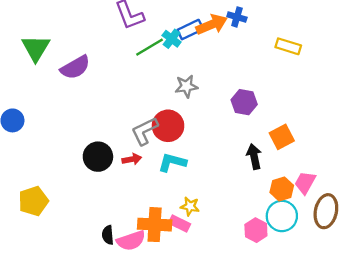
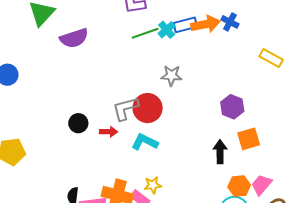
purple hexagon: (244, 102) -> (232, 107), moved
black circle: (98, 157) -> (78, 123), size x0.7
yellow star: (190, 206) -> (153, 185), turned -30

